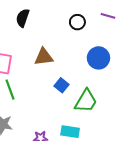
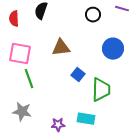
green trapezoid: (86, 101) -> (101, 90), turned -30

